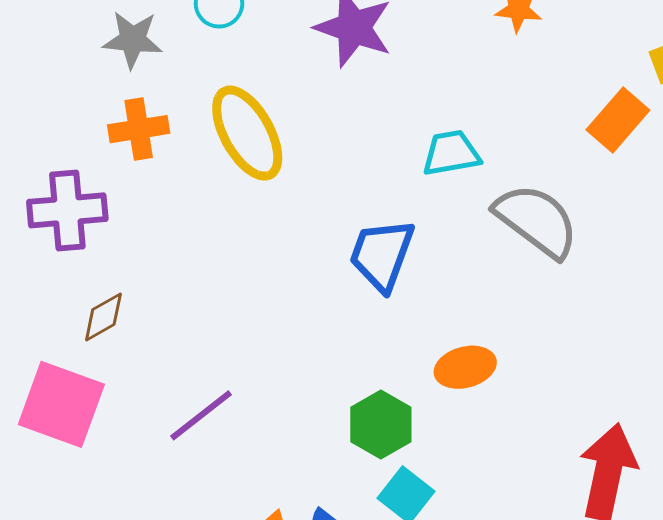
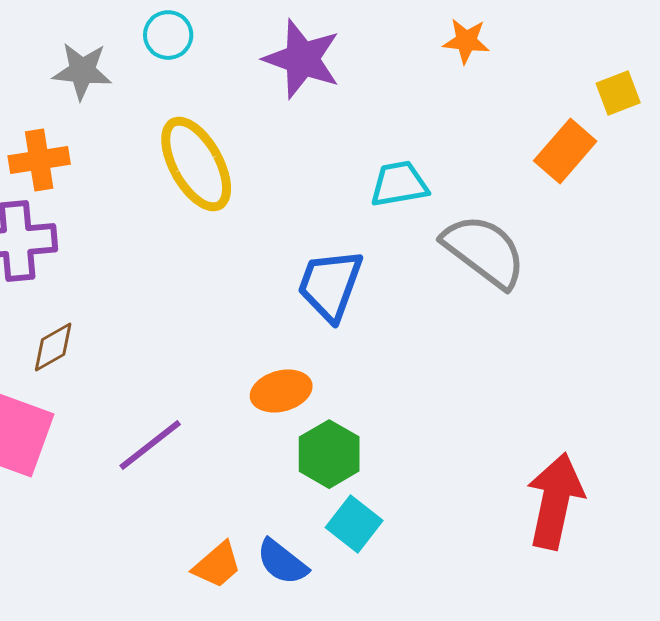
orange cross: (139, 129) -> (39, 160), moved
orange ellipse: (465, 367) -> (281, 391), moved

